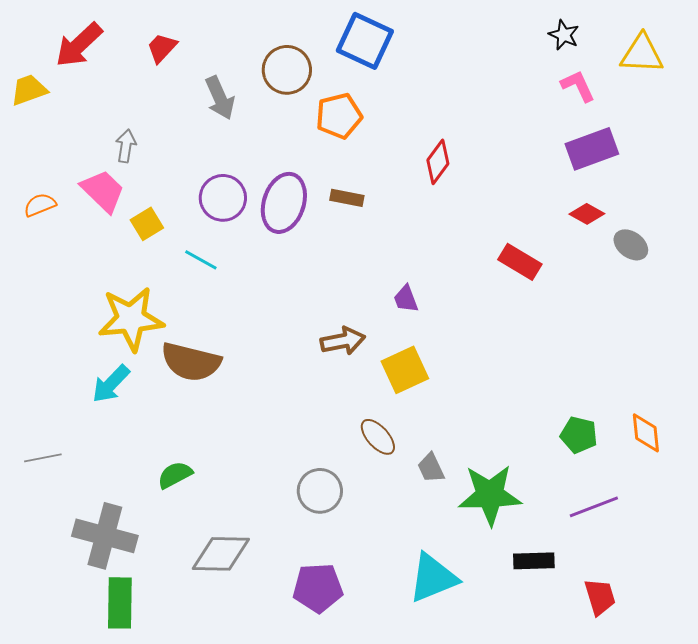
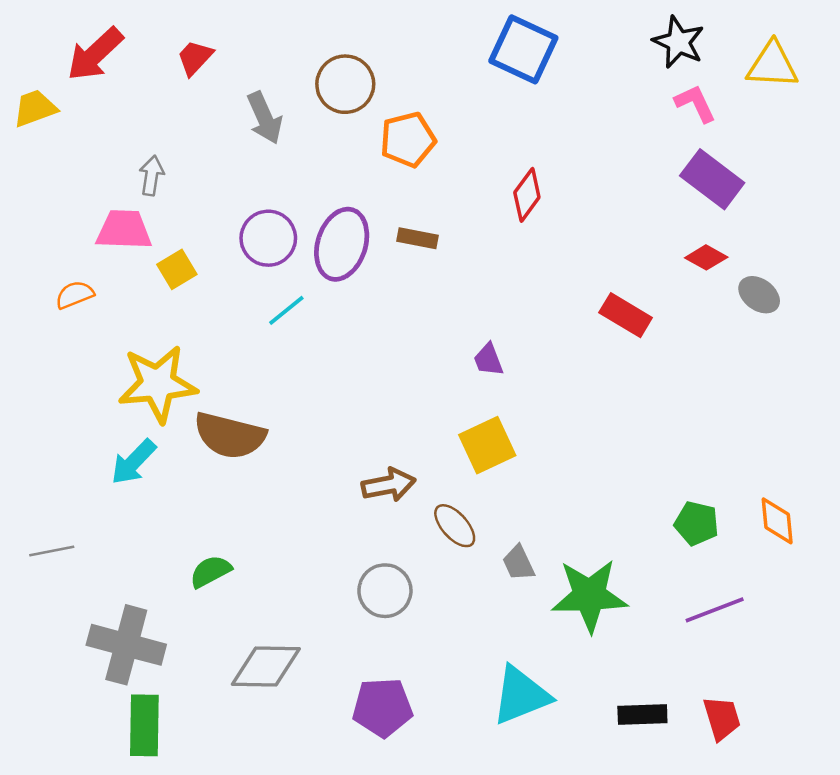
black star: (564, 35) -> (678, 42), size x1.4
blue square: (365, 41) -> (523, 49), moved
purple rectangle: (592, 149) -> (712, 179), turned 57
pink trapezoid: (103, 191) -> (124, 230), turned -42
orange semicircle: (40, 205) -> (75, 295), moved
cyan line: (201, 260) -> (286, 310), moved, turned -68
brown arrow: (343, 341) -> (389, 485), moved
black rectangle: (534, 561) -> (642, 715), moved

